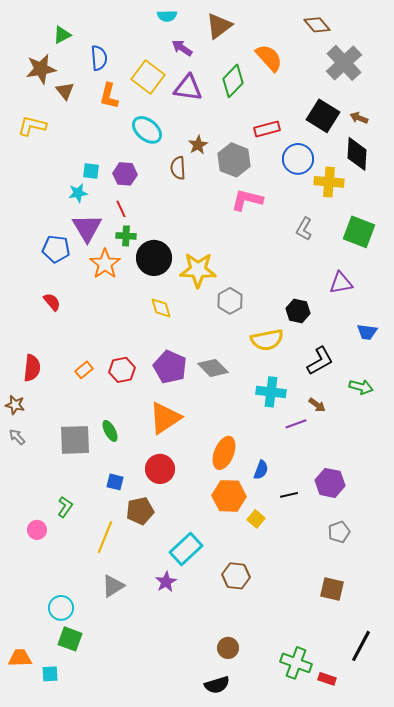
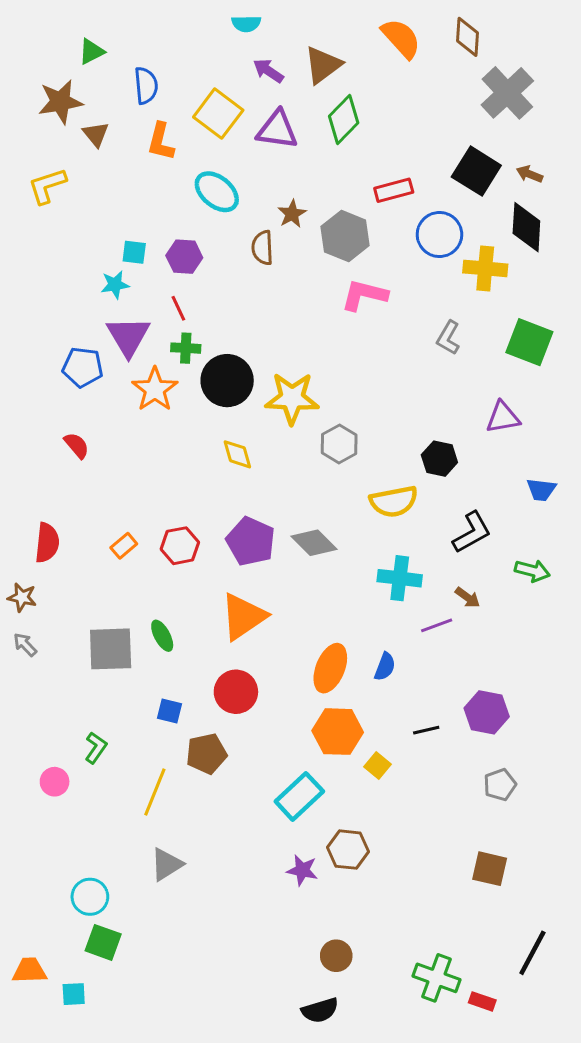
brown diamond: (317, 25) -> (467, 37), turned 44
brown triangle: (219, 26) -> (323, 65), moved
orange semicircle: (269, 58) -> (401, 38), moved
yellow L-shape: (32, 126) -> (47, 186), turned -32
blue semicircle: (261, 470) -> (385, 667), moved
cyan rectangle: (186, 549) -> (299, 796), moved
purple star: (166, 582) -> (302, 870), moved, turned -30

